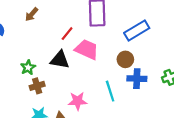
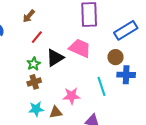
red line: (67, 34) -> (37, 37), moved
black triangle: (60, 60) -> (55, 58), turned -42
green star: (28, 67) -> (34, 64), moved

